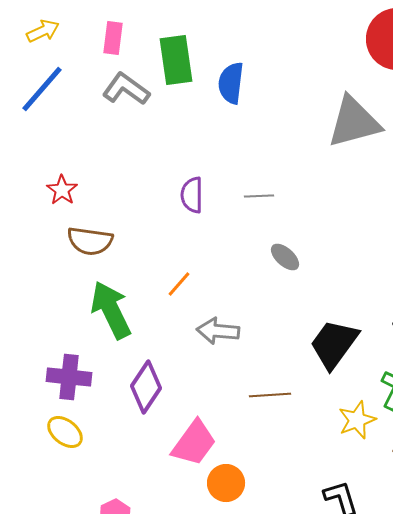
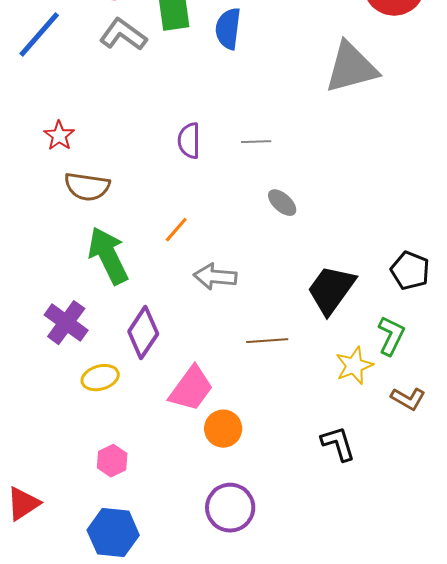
purple cross: (69, 377) -> (66, 323), turned 30
yellow ellipse: (65, 432) -> (100, 378), moved, turned -54

